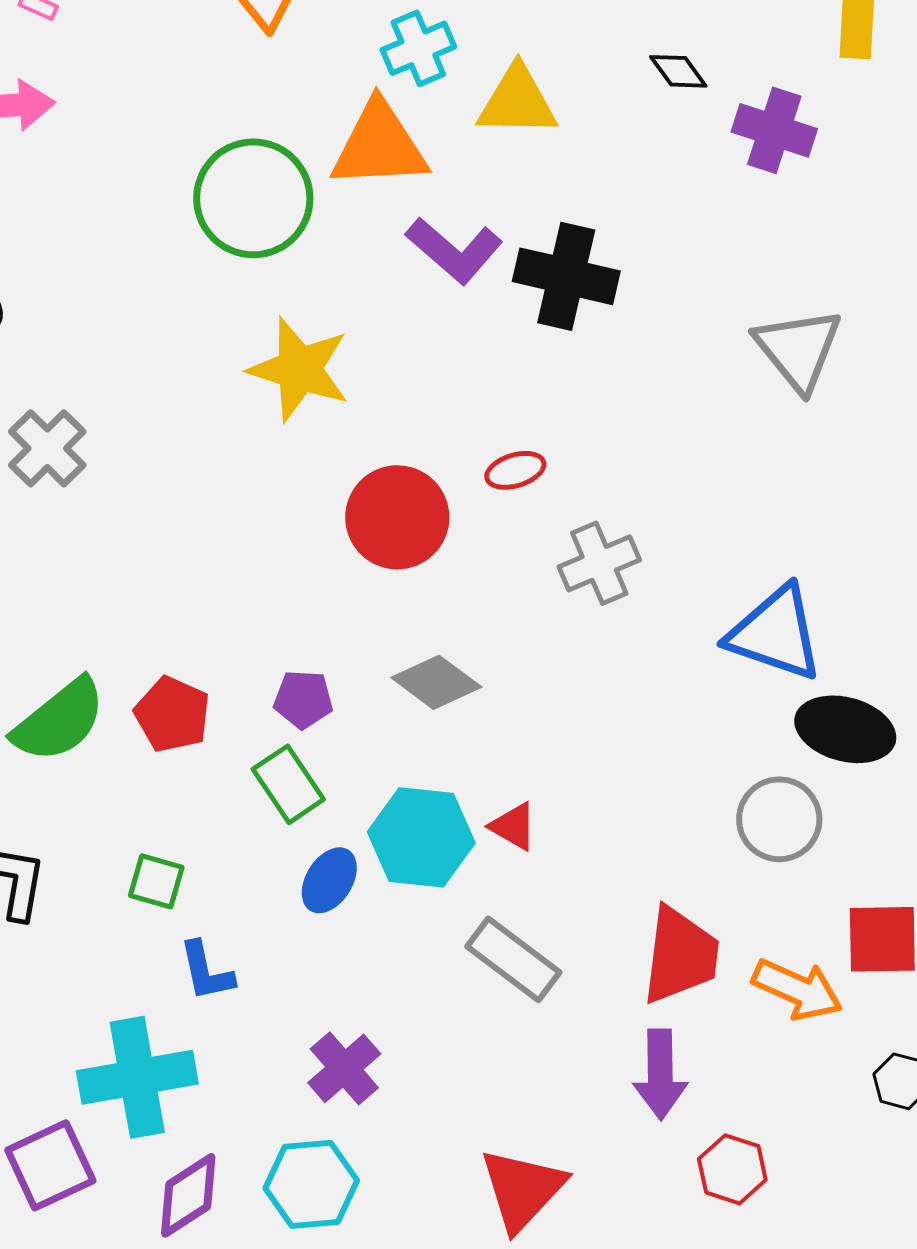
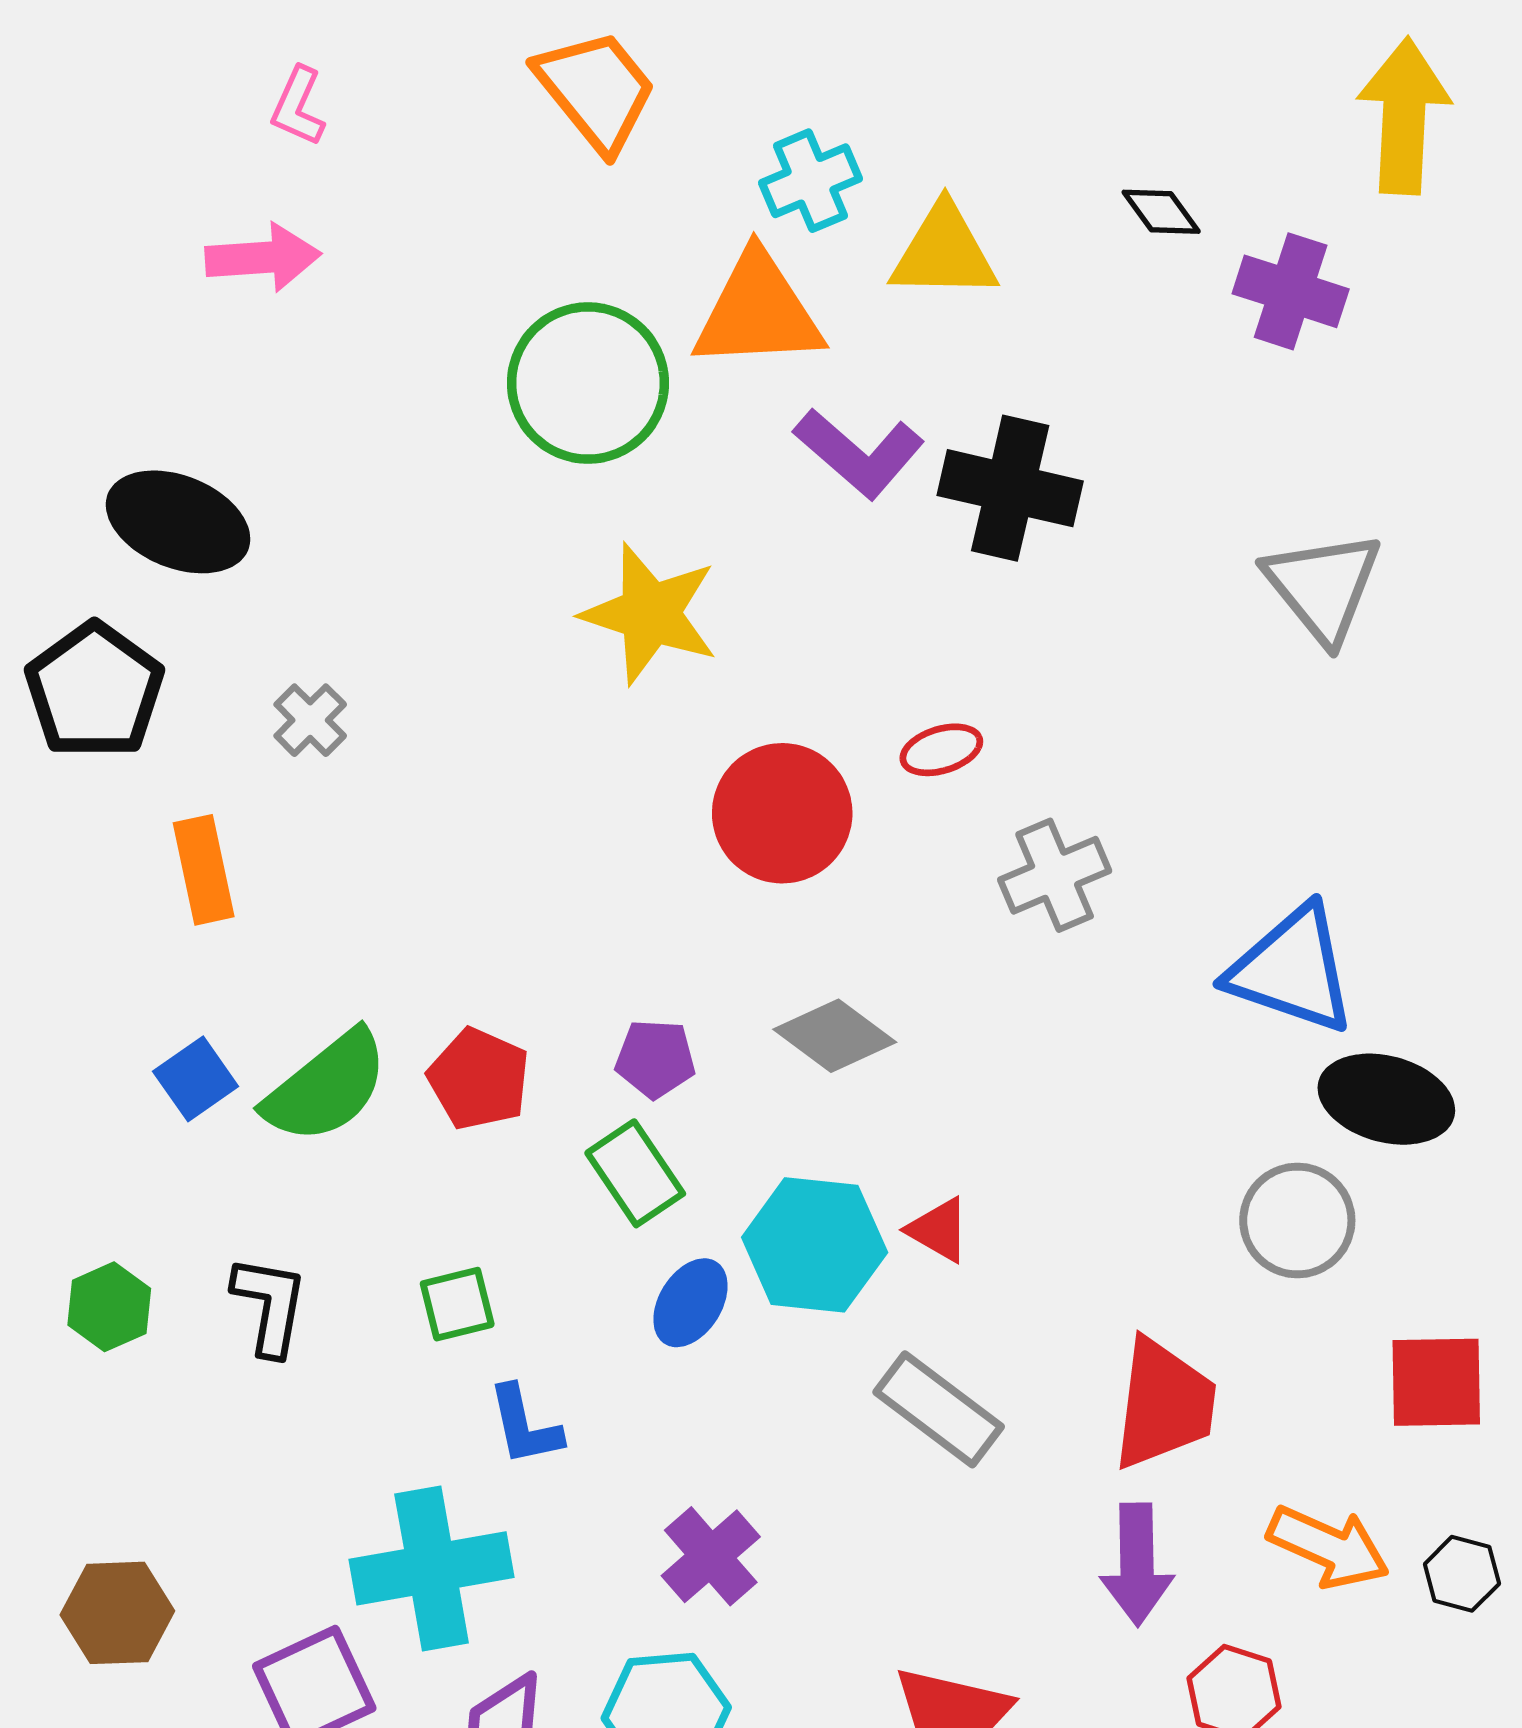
gray cross: (47, 448) -> (310, 720), size x0.7
green square: (156, 881) -> (457, 1304), turned -30
orange arrow: (797, 989) -> (1328, 1547), moved

